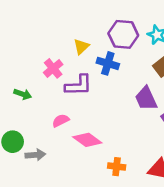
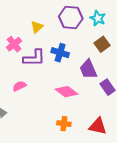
blue cross: (108, 63) -> (60, 53), moved
pink diamond: (87, 140) -> (67, 92), moved

